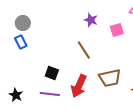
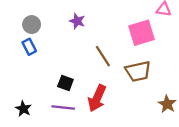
purple star: (91, 20) -> (77, 21), moved
pink square: (117, 30) -> (141, 33), size x1.6
brown trapezoid: (110, 78) -> (138, 71), moved

